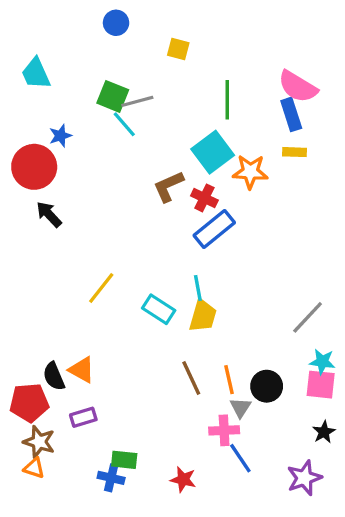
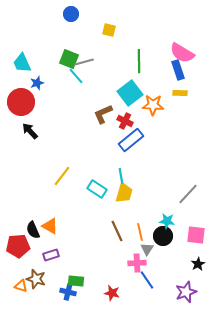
cyan trapezoid: (36, 74) -> (22, 63), moved
cyan star: (322, 362) -> (167, 221), moved
brown star: (39, 442) -> (36, 279), moved

